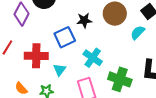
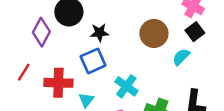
black star: (84, 20) -> (99, 33), moved

